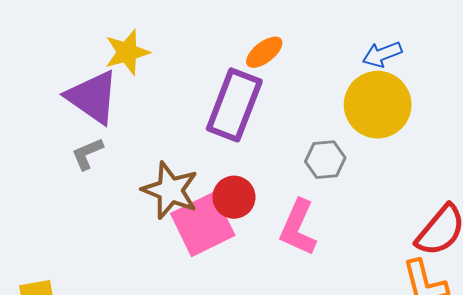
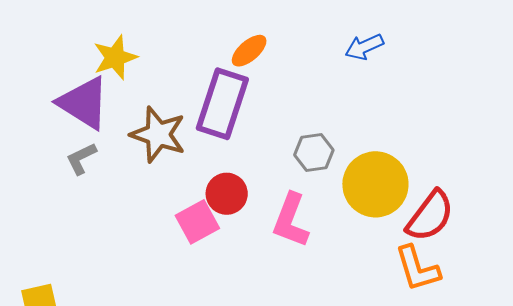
yellow circle: (378, 105) -> (375, 184), moved
brown star: (170, 190) -> (158, 134), moved
pink square: (203, 224) -> (197, 222), size x0.7

